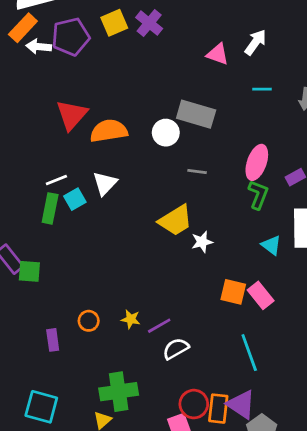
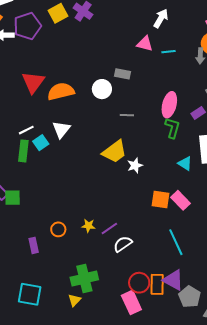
pink triangle: (218, 54) -> (145, 44), moved
gray rectangle: (196, 114) -> (123, 74), size x0.6

